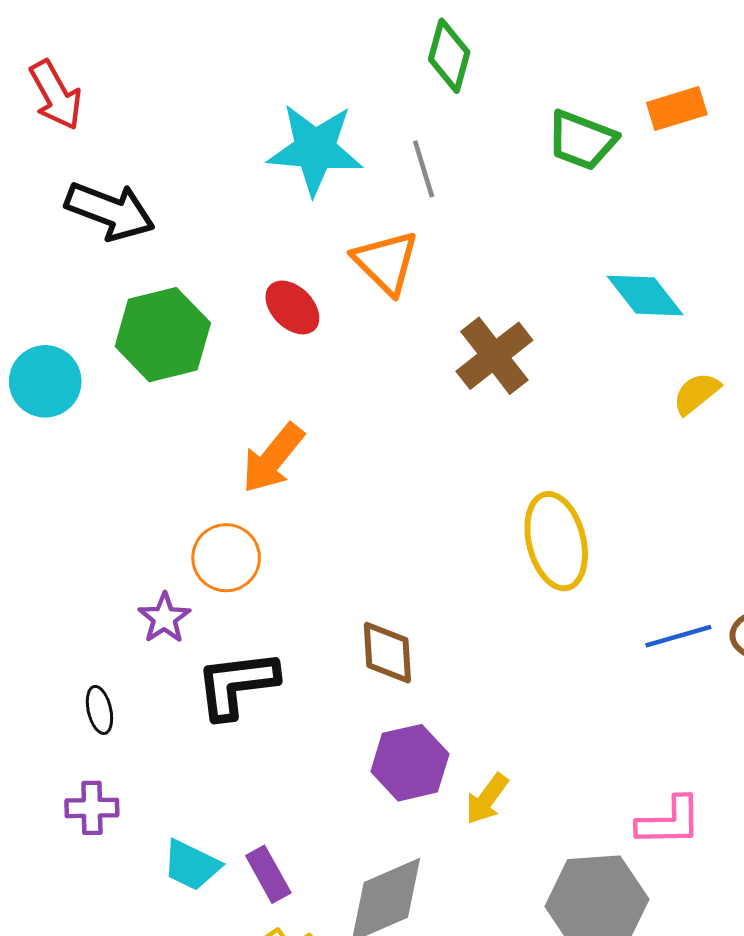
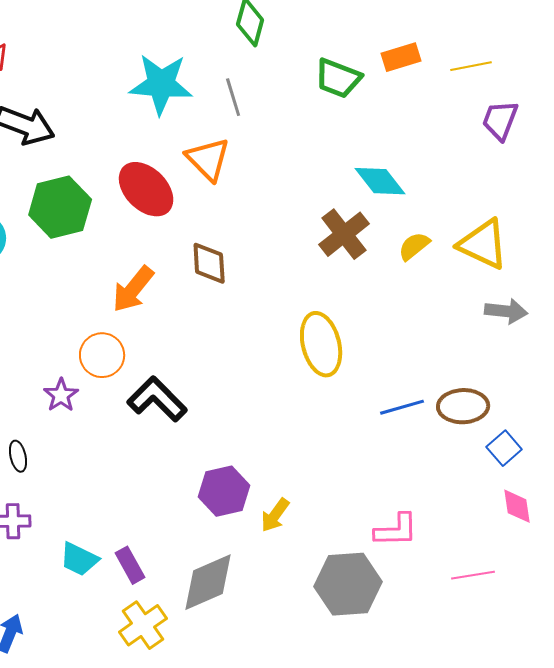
red ellipse: (292, 307) -> (146, 189), size x1.5
brown cross: (494, 356) -> (344, 234), moved
brown diamond: (387, 653) -> (209, 263), moved
black L-shape: (237, 684) -> (157, 399), moved, turned 52

